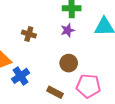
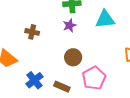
blue cross: (21, 76) -> (34, 80), moved
pink pentagon: (88, 86) -> (94, 78), turned -30

